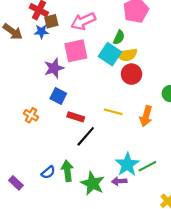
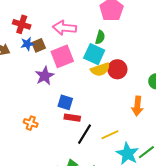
brown square: (51, 21) -> (39, 45), moved
pink arrow: (83, 21) -> (65, 28), turned 40
yellow semicircle: (127, 55) -> (100, 70), moved
blue square: (58, 96) -> (65, 102), moved
yellow line: (113, 112) -> (110, 135), moved, turned -30

